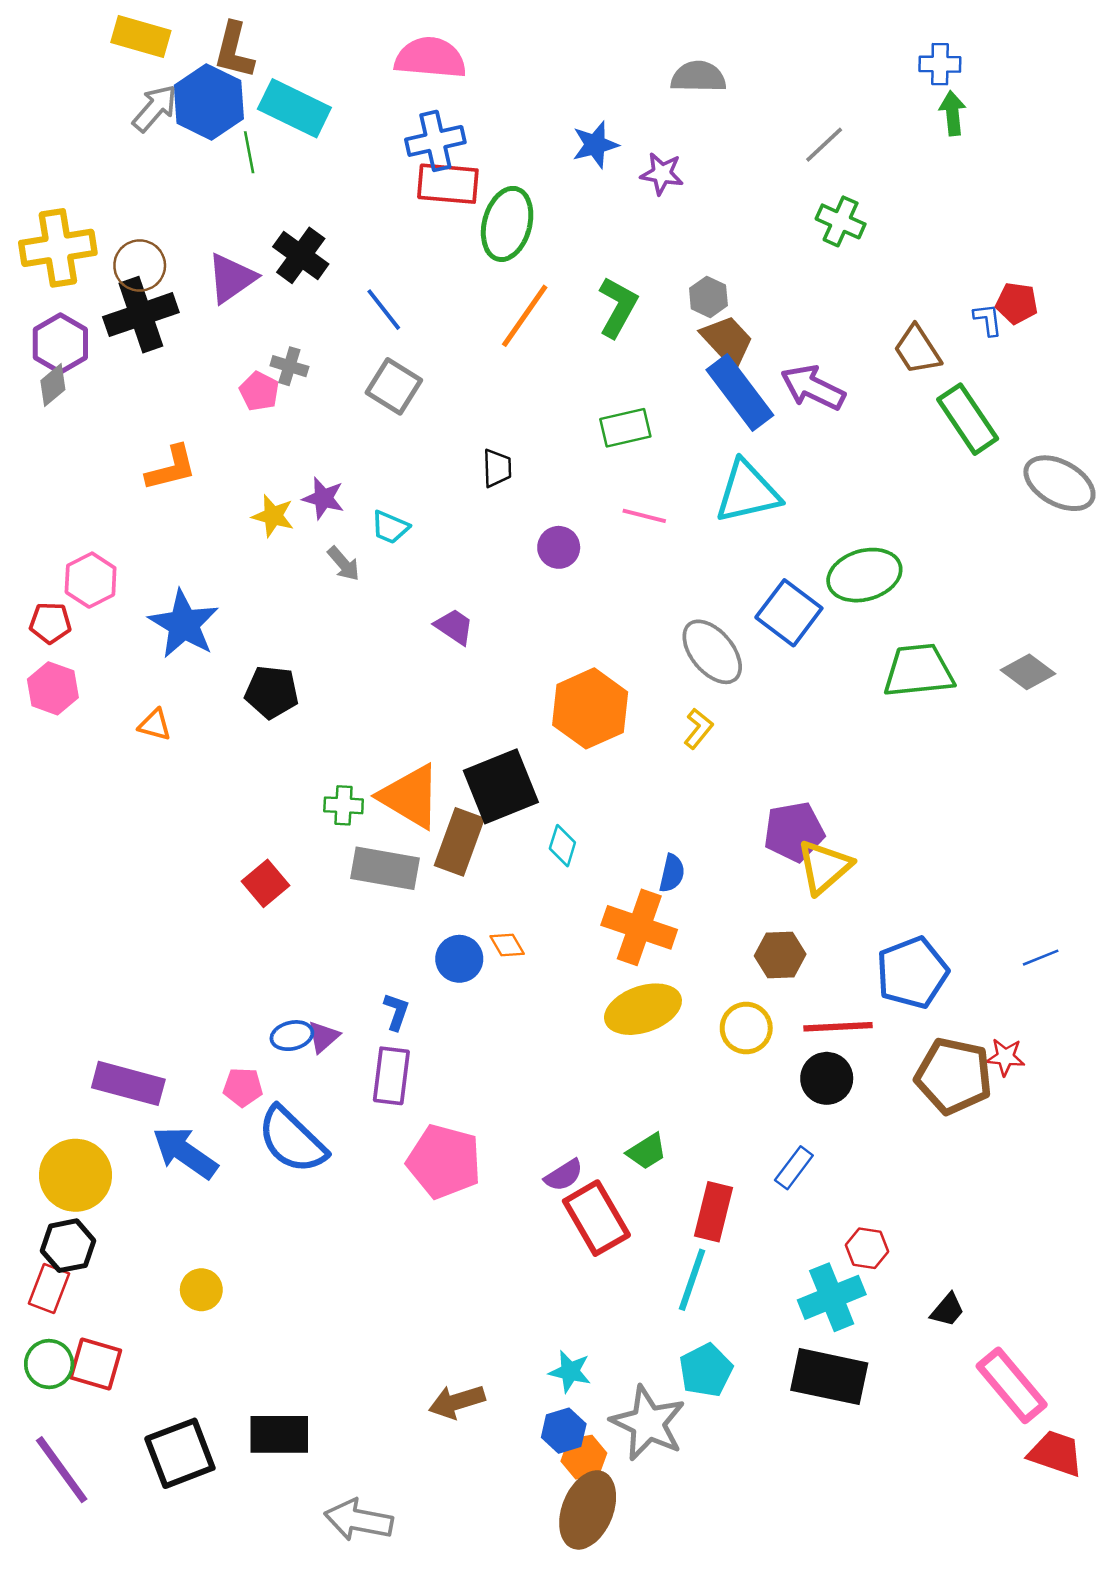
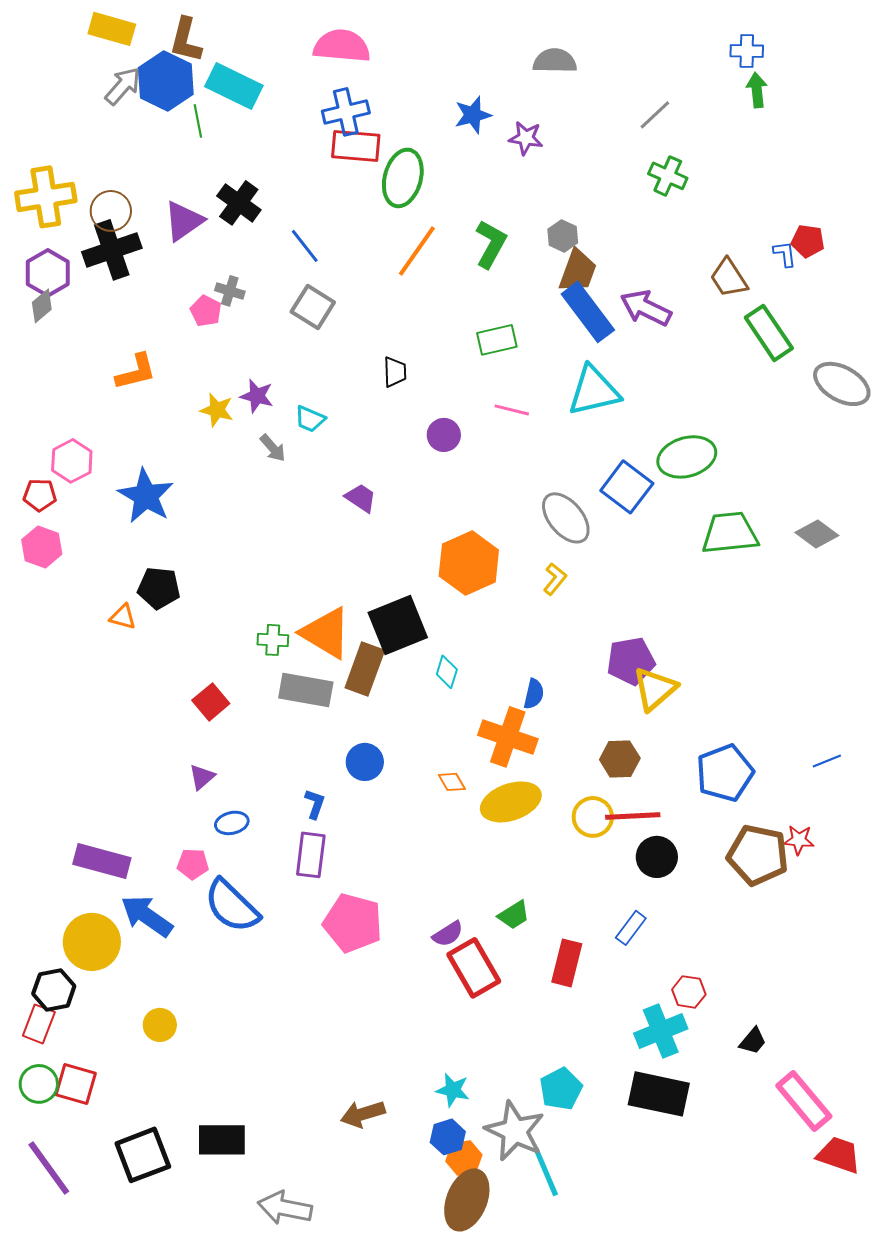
brown trapezoid: (727, 341) -> (578, 271), turned 63
black pentagon: (272, 692) -> (159, 588), moved
orange triangle: (155, 725) -> (123, 617), moved
orange diamond: (507, 945) -> (452, 782), moved
red line: (838, 1027) -> (633, 816), moved
purple triangle: (323, 1037) -> (202, 777), moved
yellow circle: (75, 1175) -> (92, 942), moved
cyan line: (692, 1280) -> (546, 1172), moved, turned -42

